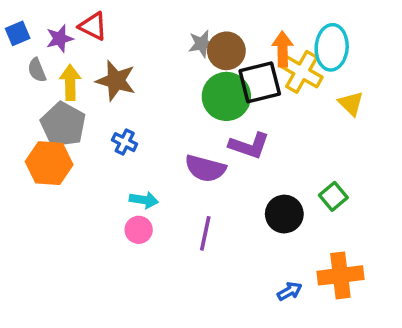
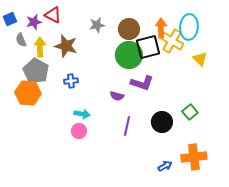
gray star: (202, 44) -> (97, 25), moved
blue cross: (125, 142) -> (71, 81), turned -32
purple semicircle: (205, 168) -> (117, 96), size x0.6
purple line: (205, 233) -> (127, 126), moved

